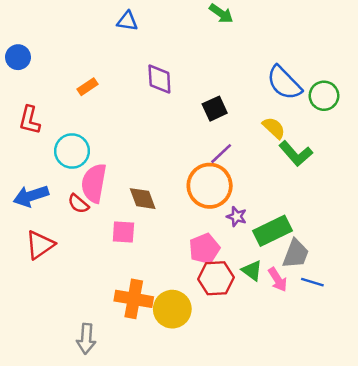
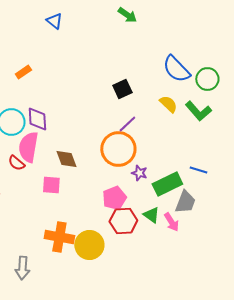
blue triangle: (127, 21) -> (54, 21), turned 30
purple diamond: (159, 79) -> (37, 119), moved
green L-shape: (296, 154) -> (198, 111), moved
blue line: (312, 282) -> (198, 170), moved

